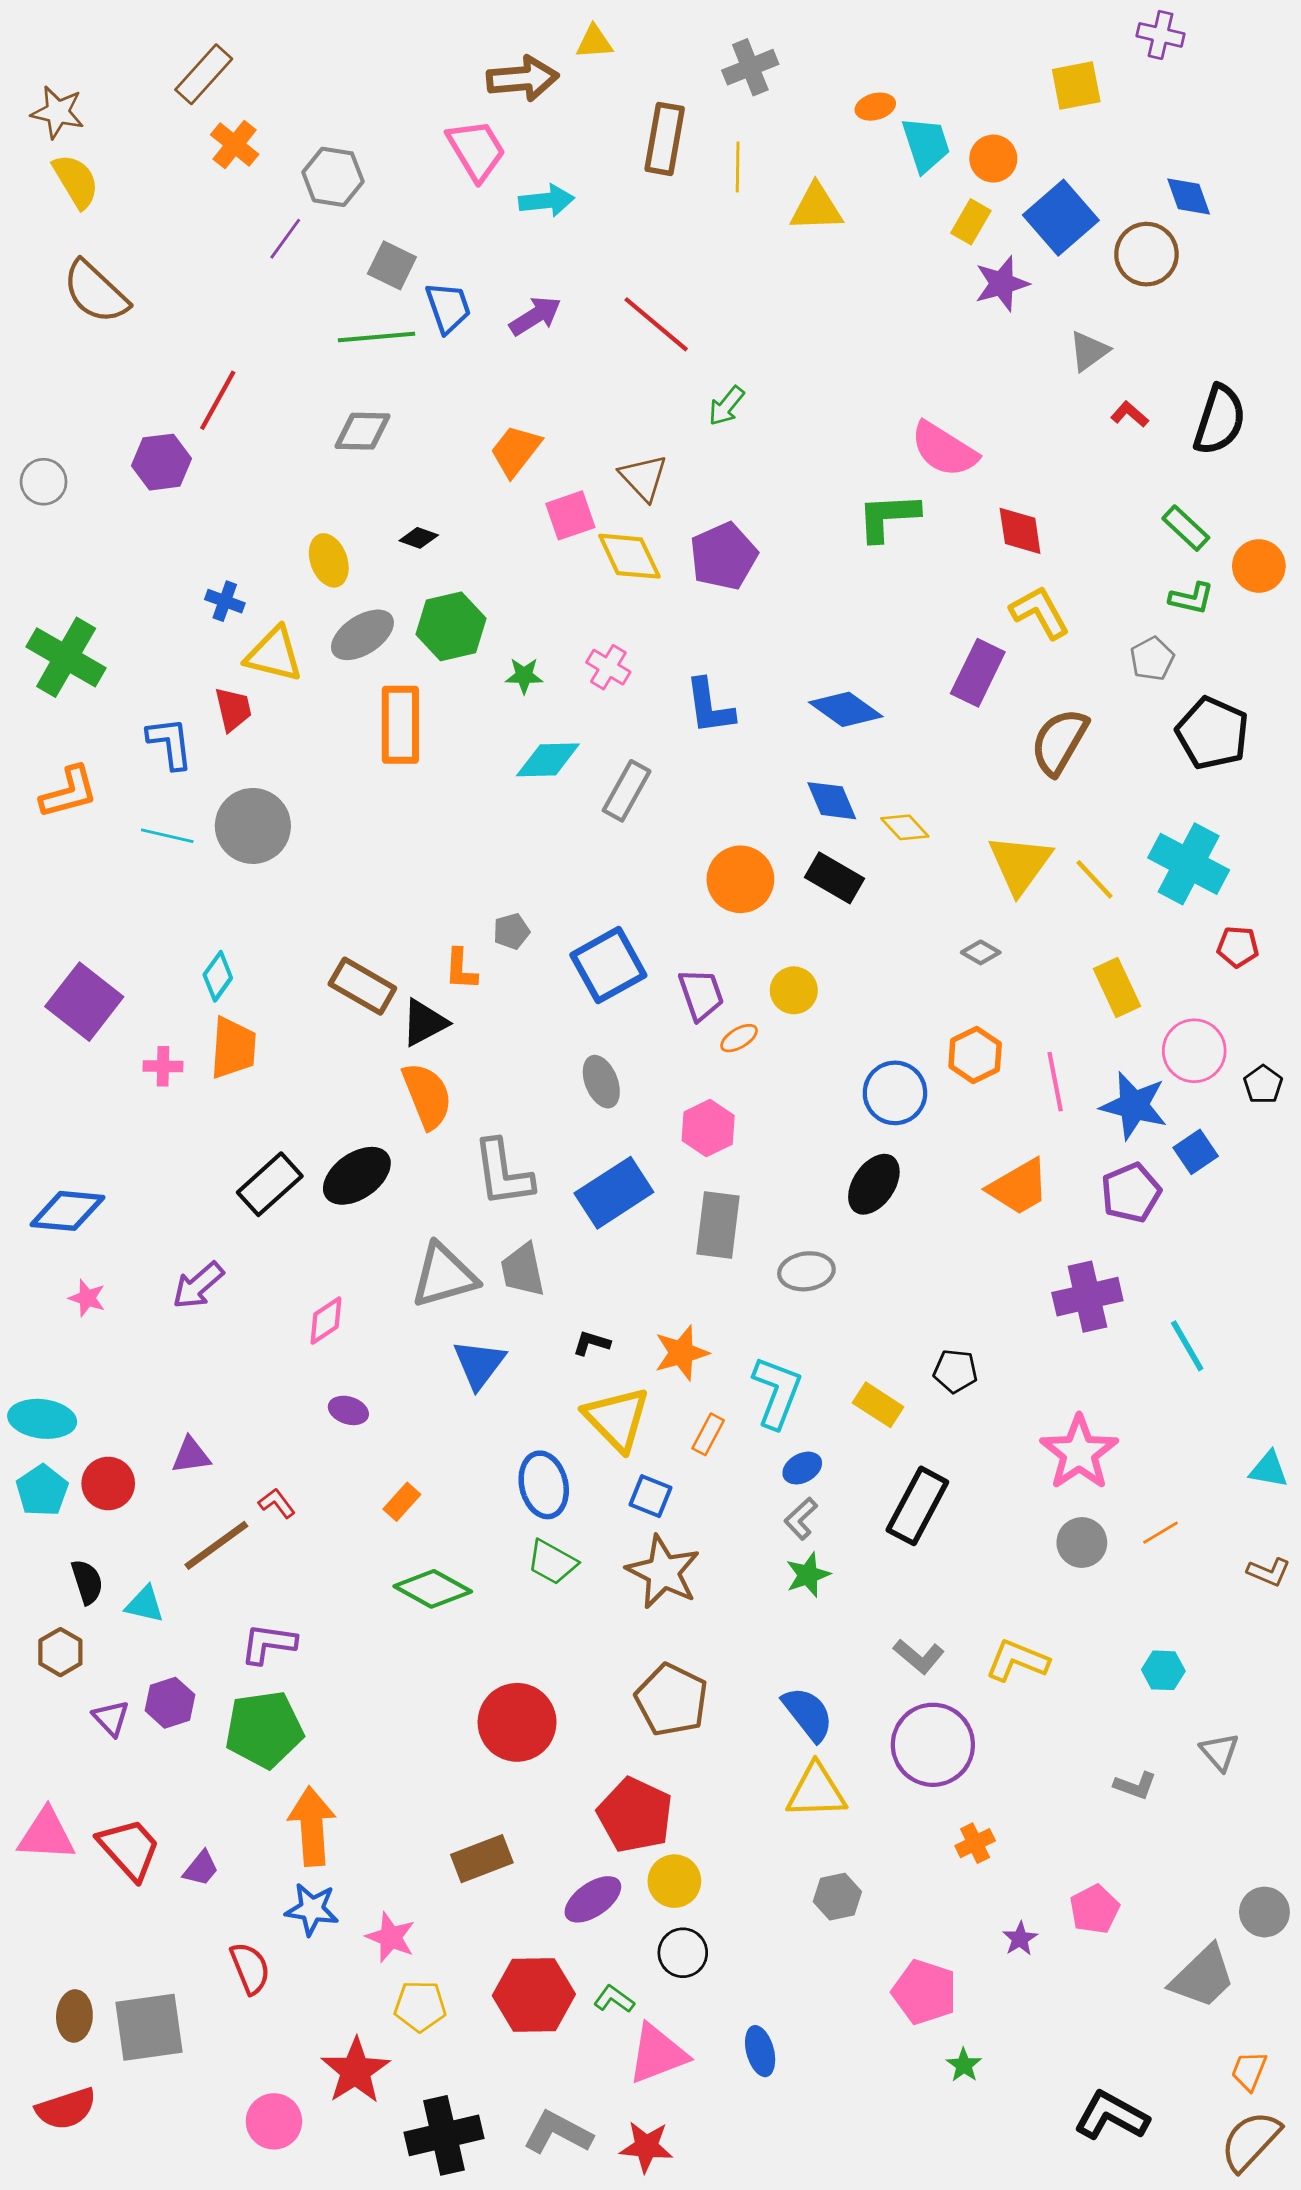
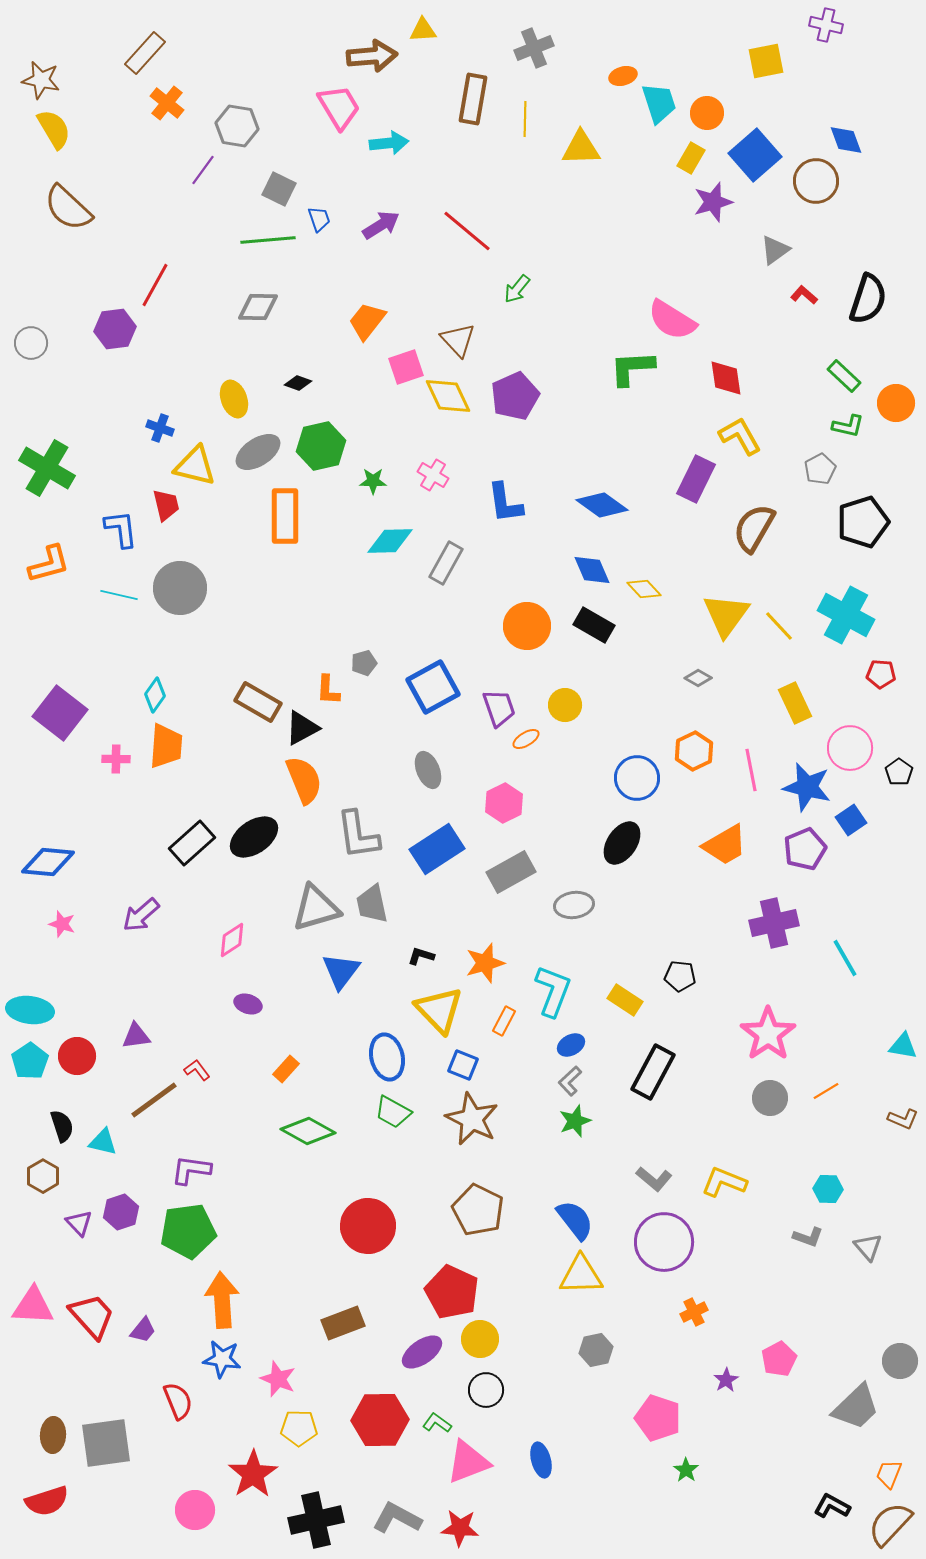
blue trapezoid: (448, 307) -> (319, 219), size x0.7
black pentagon: (1212, 733) -> (863, 522), turned 30
gray rectangle: (718, 1225) -> (511, 872), turned 54
gray L-shape: (1135, 1786) -> (808, 1237), moved
black L-shape: (1111, 2116) -> (832, 1506), moved, size x0.7

